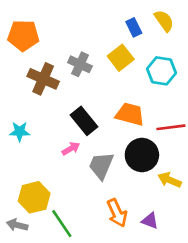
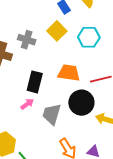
black rectangle: (84, 121) -> (35, 82), turned 60

